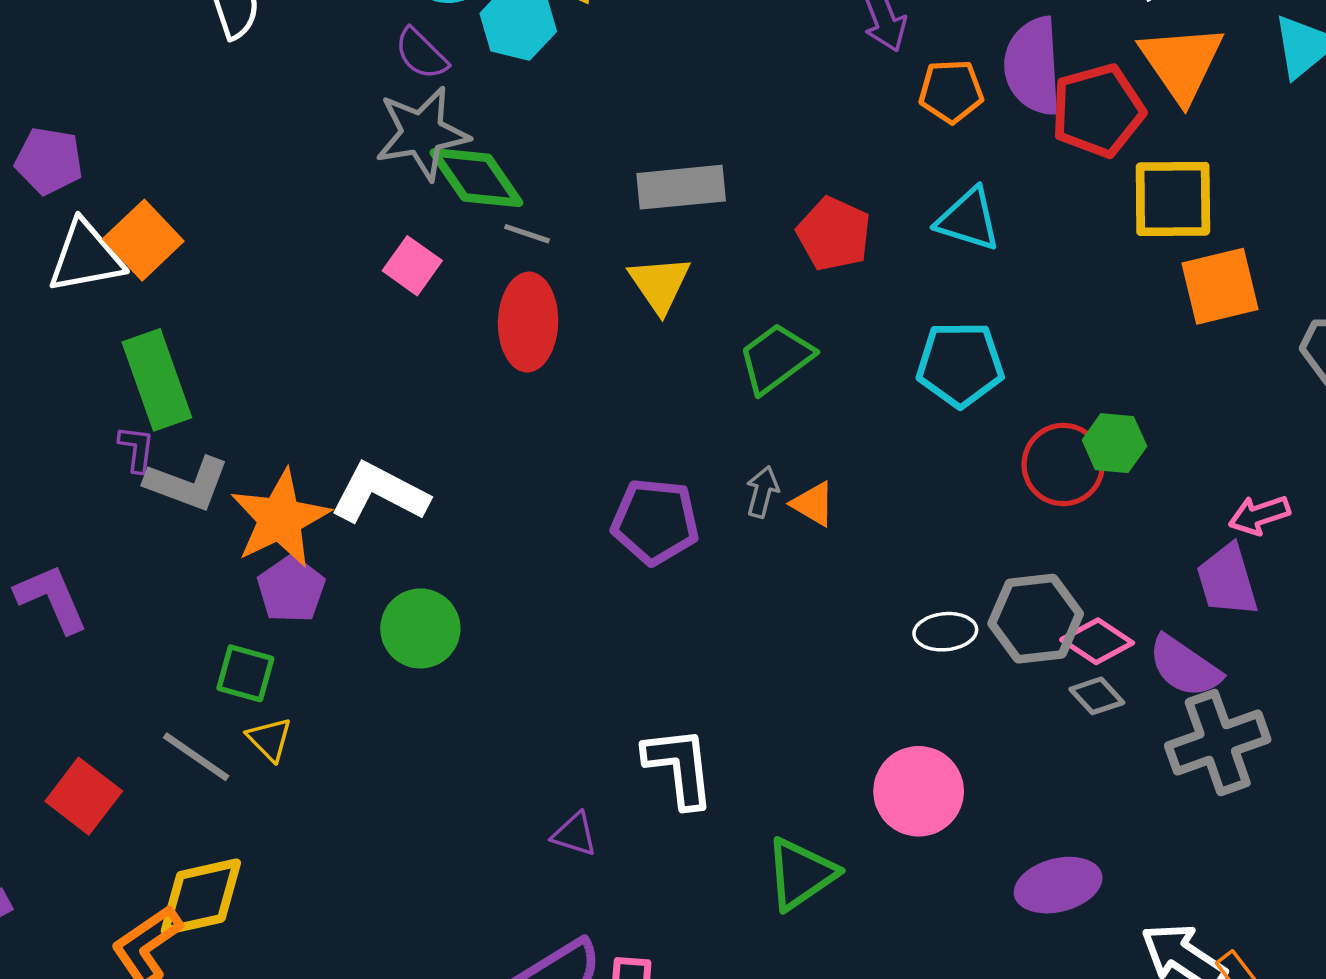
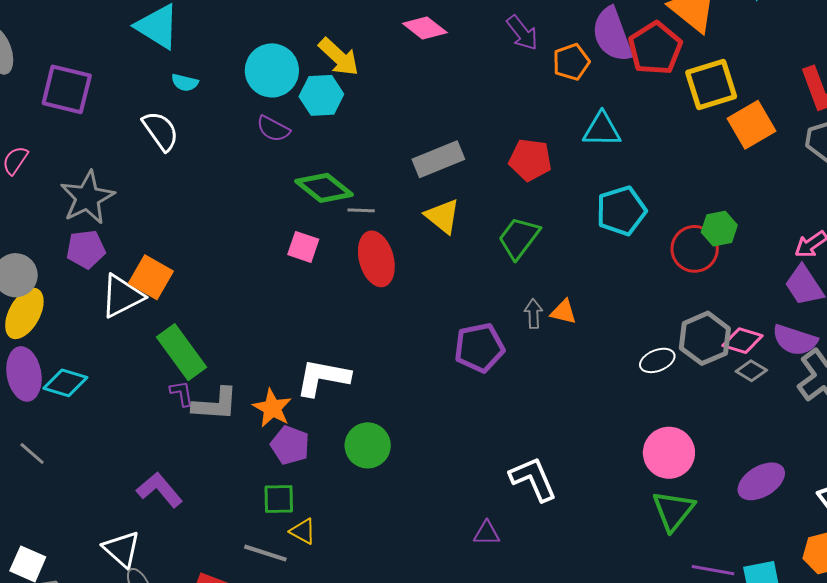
gray star: (422, 133) -> (87, 198), moved
orange star: (280, 519) -> (272, 408), size x0.7
green triangle: (801, 874) -> (673, 511), moved

